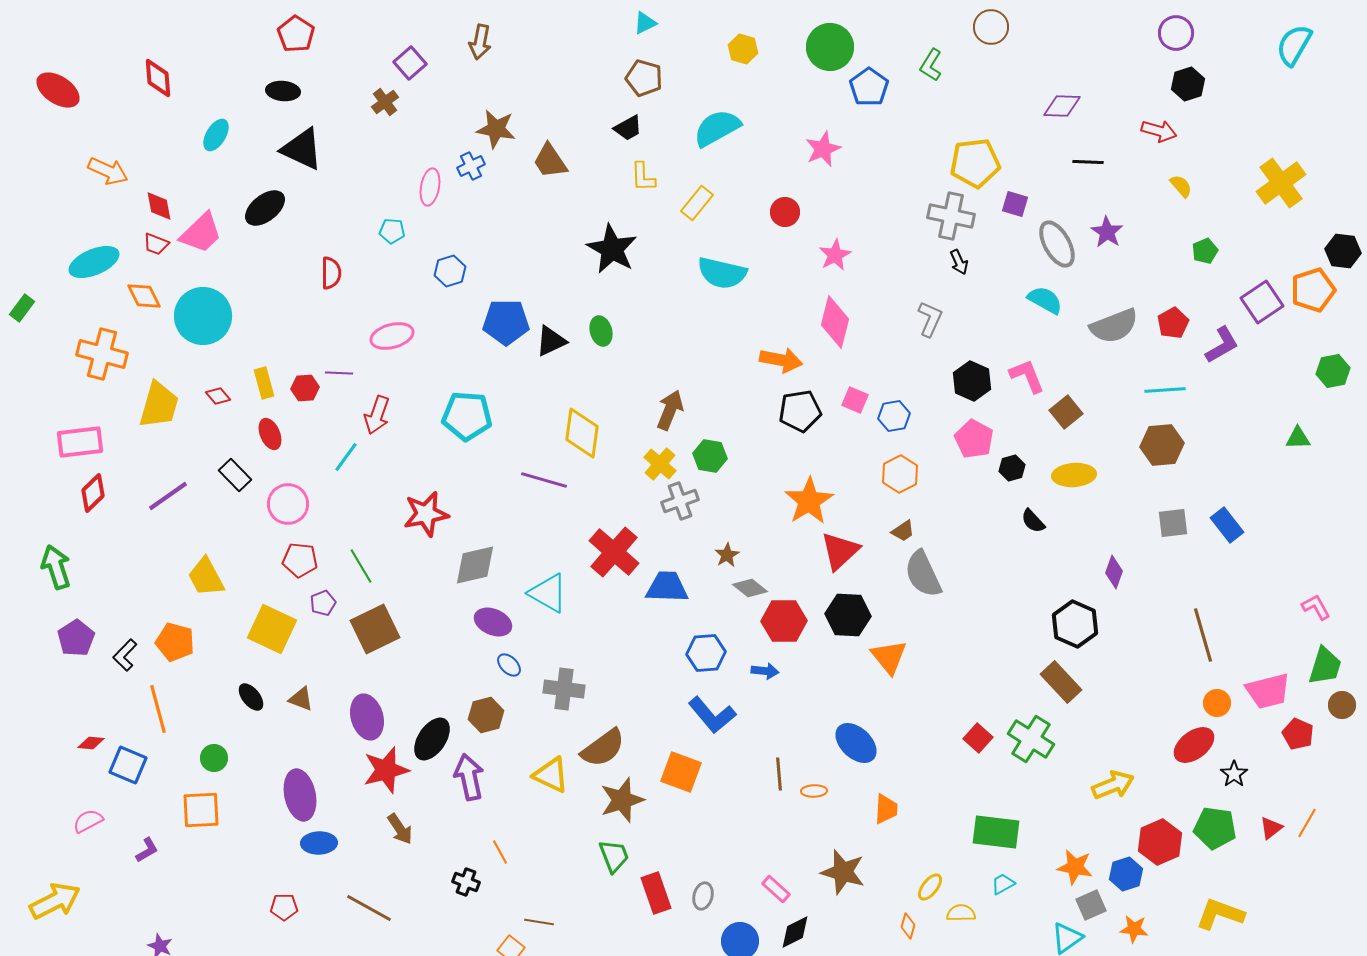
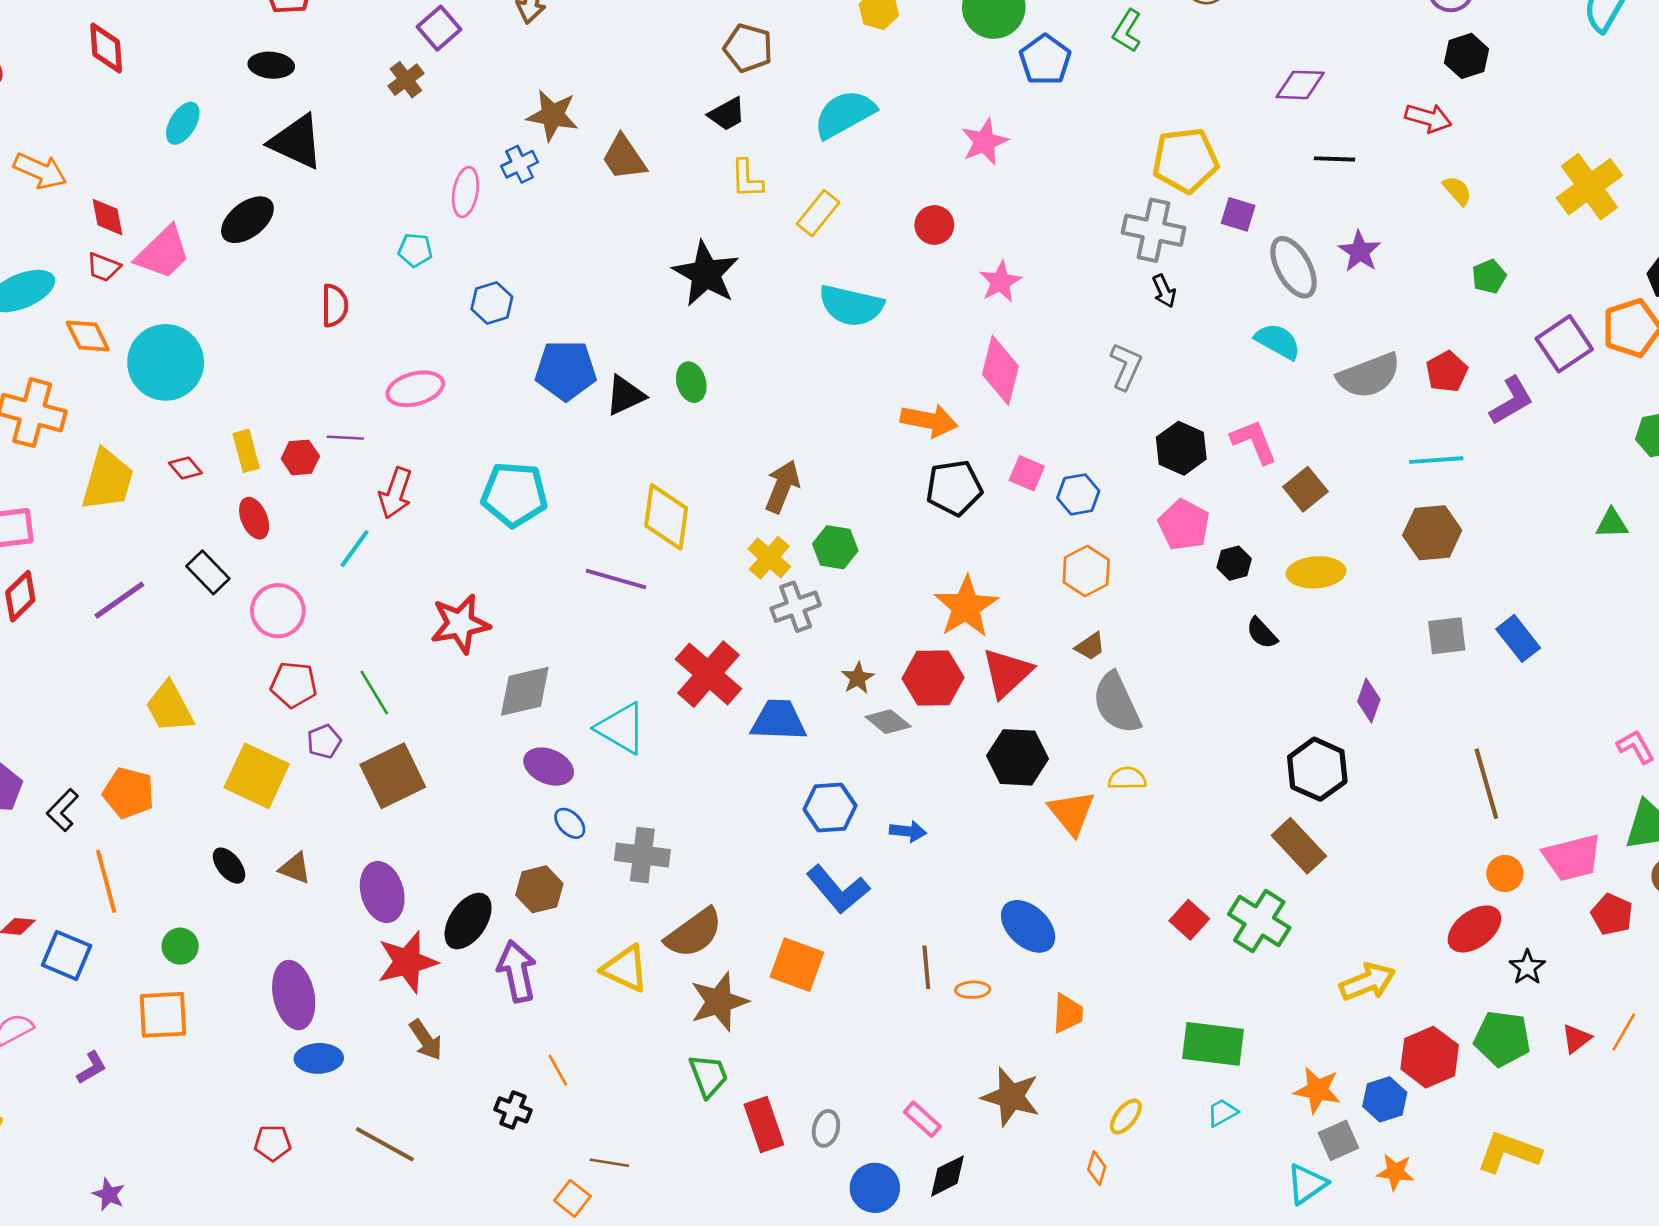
red hexagon: (784, 621) -> (933, 678), moved
yellow semicircle: (961, 913) -> (1127, 778), moved

